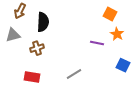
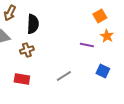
orange square: (110, 14) -> (100, 16), turned 32
blue square: (123, 65) -> (103, 71), moved

